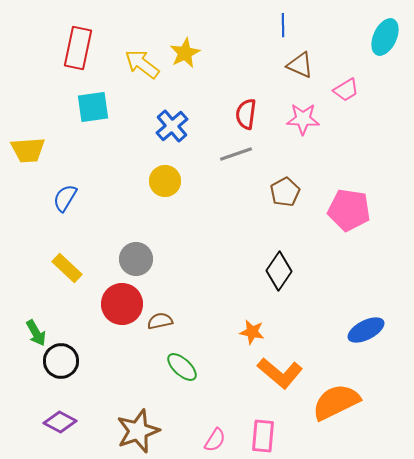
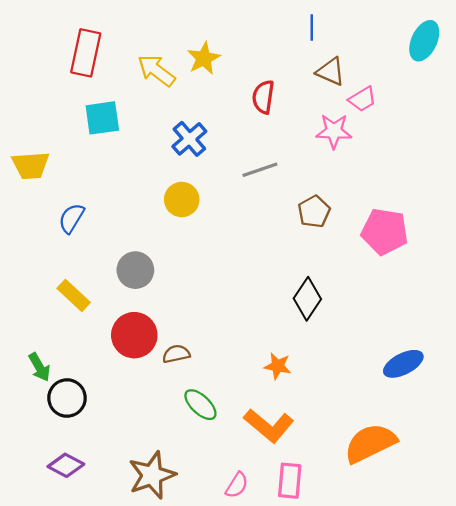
pink trapezoid: (346, 90) -> (363, 99), moved
red semicircle: (246, 114) -> (263, 97), moved
gray circle: (136, 259) -> (135, 270), moved
orange L-shape: (280, 373) -> (269, 426), moved

